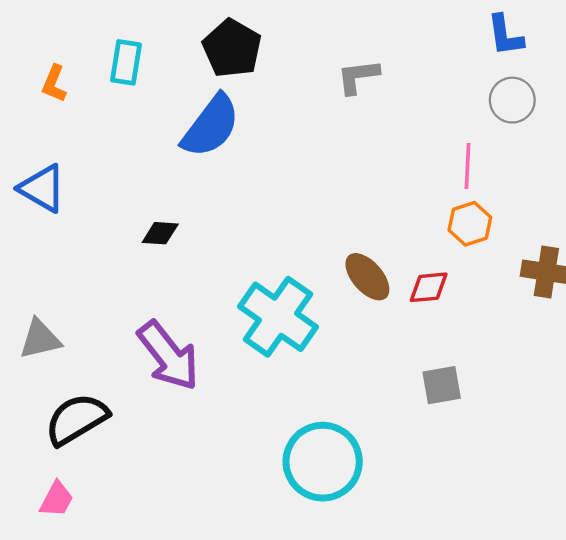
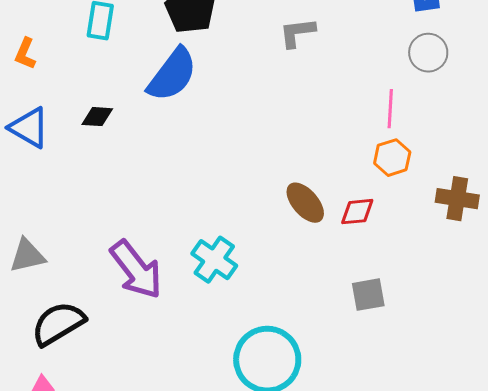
orange L-shape: (54, 84) -> (25, 54), moved
black diamond: (160, 233) -> (97, 117), moved
cyan cross: (278, 317) -> (214, 260), moved, size x0.7

